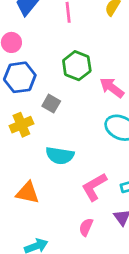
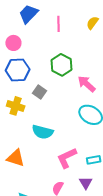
yellow cross: (21, 125) -> (16, 106), turned 36

